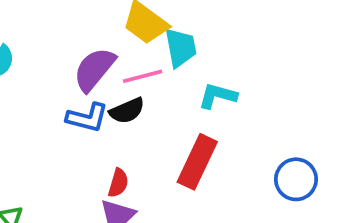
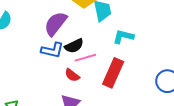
pink line: (143, 76) -> (85, 58), moved
red semicircle: (118, 183) -> (72, 75), moved, turned 112

